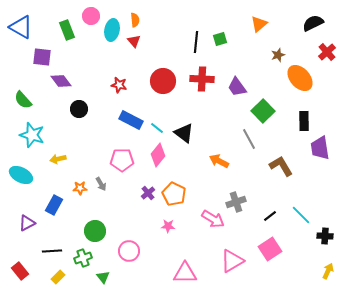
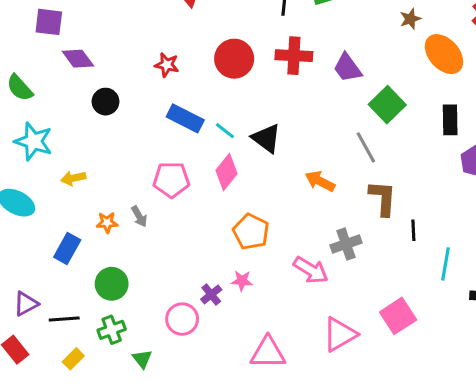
brown L-shape: (281, 166) -> (383, 198), moved, turned 35
purple cross: (148, 193) -> (211, 295), moved
cyan line: (301, 215) -> (446, 264), turned 55
black line: (270, 216) -> (413, 230), moved, turned -56
purple triangle: (27, 223) -> (26, 304), moved
green circle: (95, 231) -> (112, 284), moved

